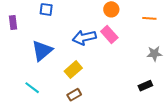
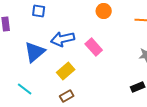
pink rectangle: (109, 35) -> (94, 47), moved
blue arrow: (84, 38) -> (63, 39), moved

